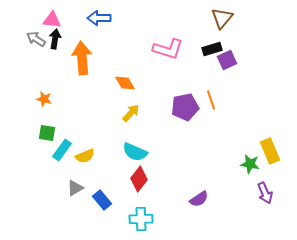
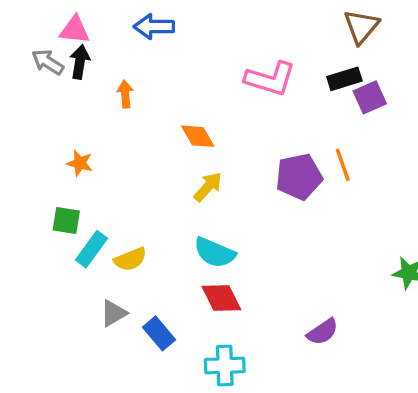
orange arrow: (82, 58) -> (125, 94), size x0.5
orange star: (44, 99) -> (80, 163), moved
red diamond: (139, 179) -> (221, 298), turned -65

